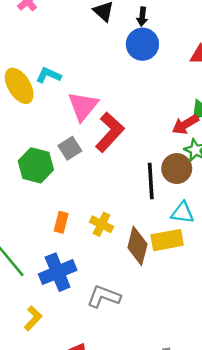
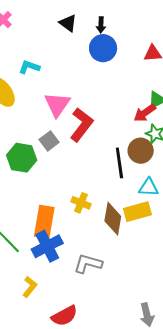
cyan L-shape: (49, 75) -> (29, 67), moved
orange rectangle: (61, 222) -> (44, 222), moved, size x1.8

